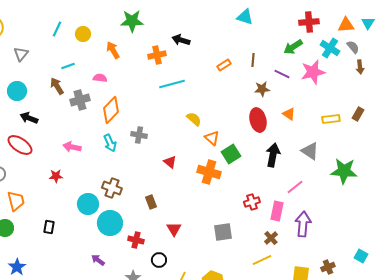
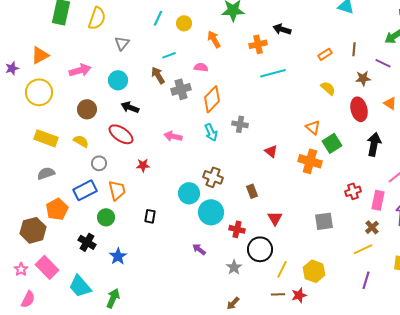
yellow semicircle: (194, 119) -> (328, 88), moved
red star: (56, 176) -> (143, 165), moved
black circle: (159, 260) -> (260, 249), size x1.6

